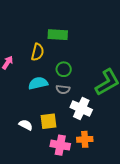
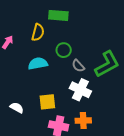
gray semicircle: (63, 89) -> (78, 66), moved, turned 40
white semicircle: (26, 125) -> (17, 108), moved

